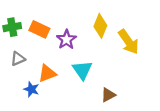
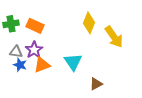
purple star: (66, 40) -> (34, 50), moved
gray triangle: (18, 59) -> (16, 52), turned 32
blue star: (31, 89) -> (20, 65), moved

